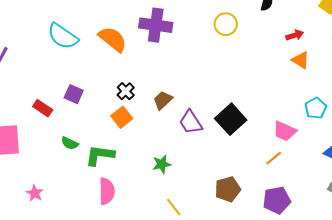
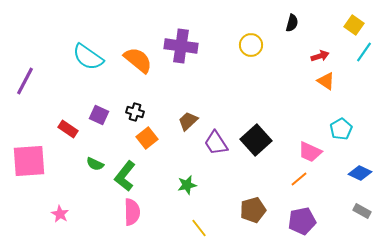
black cross: (126, 91) -> (135, 112), moved, turned -30
green L-shape: (100, 155) -> (125, 176), turned -60

